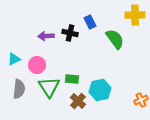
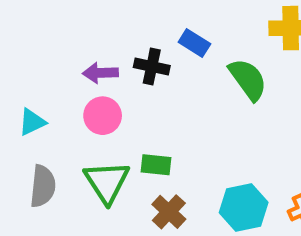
blue rectangle: (90, 22) -> (194, 43), turned -32
pink circle: (37, 65) -> (103, 116), moved
cyan hexagon: (100, 90) -> (244, 208), moved

